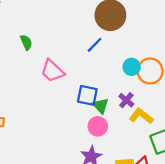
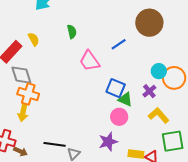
blue line: (95, 45) -> (119, 44), moved
purple cross: (126, 100) -> (149, 91), moved
green triangle: (101, 106) -> (125, 99), turned -35

